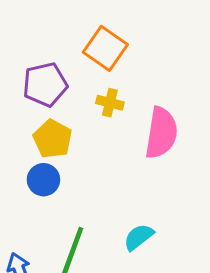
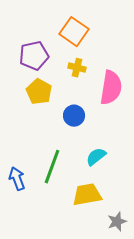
blue circle: (43, 180) -> (74, 116), moved

